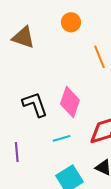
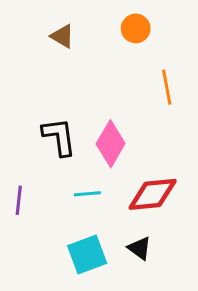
brown triangle: (23, 37) -> (62, 36), size x0.7

